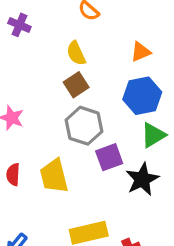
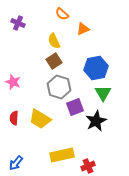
orange triangle: (141, 52) -> (83, 29), moved
green triangle: (153, 135) -> (103, 93), turned -30
yellow trapezoid: (54, 176) -> (40, 119), turned -45

